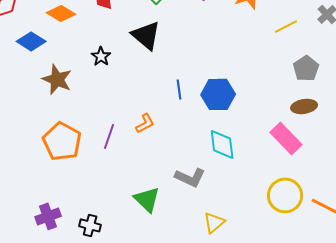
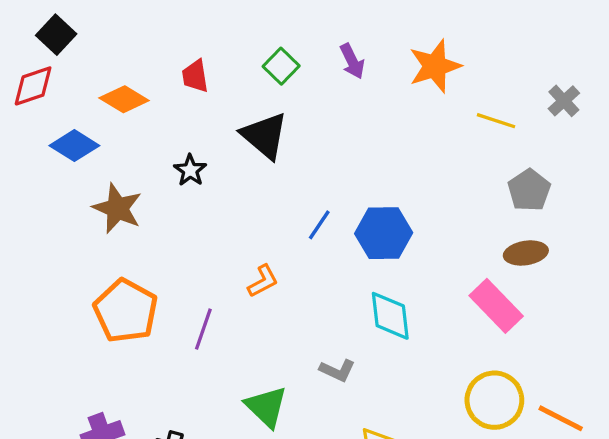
yellow line: (286, 26) -> (496, 121), turned 45
blue line: (179, 89) -> (319, 225), turned 42
purple line: (109, 136) -> (203, 329), moved
gray L-shape: (190, 177) -> (337, 370), size x0.7

